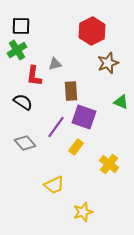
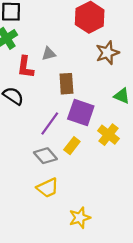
gray diamond: (25, 143) -> (45, 156), moved
yellow cross: (109, 164) -> (108, 135), moved

